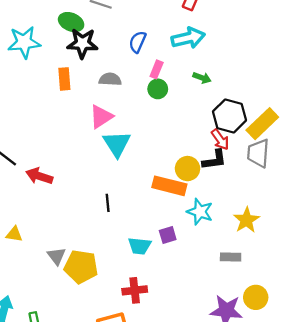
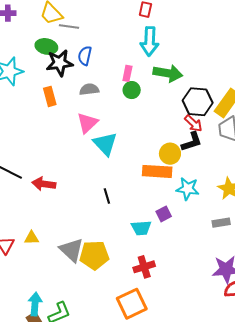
cyan arrow: (188, 38) -> (150, 41), turned 116
blue semicircle: (138, 42) -> (85, 56), moved
green arrow: (202, 78) -> (168, 73), size x1.8
gray triangle: (56, 256) -> (71, 250), size x1.5

